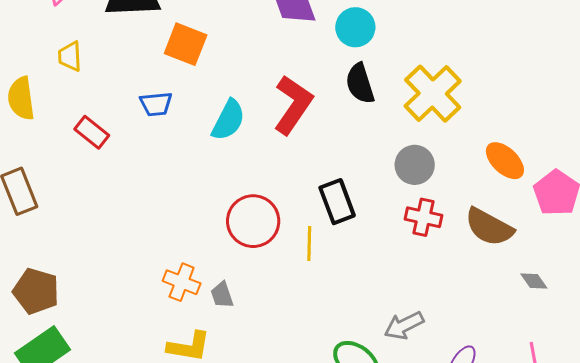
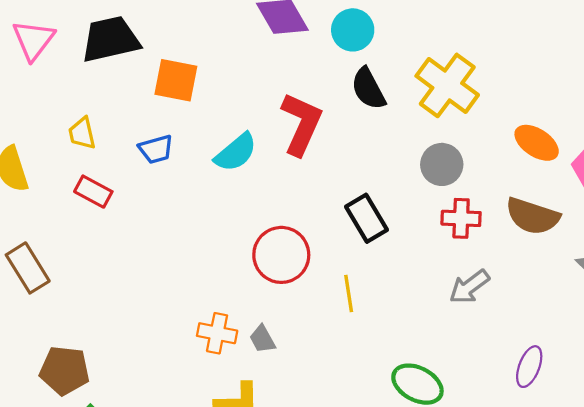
yellow trapezoid: (70, 56) -> (82, 133), moved
cyan semicircle: (228, 120) -> (236, 152), turned 33
yellow line: (309, 244) -> (349, 294), moved
gray arrow: (404, 326) -> (469, 287), moved

